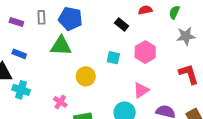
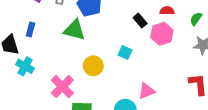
pink hexagon: (145, 52) -> (162, 34), moved
blue rectangle: (19, 54) -> (30, 30), turned 72
pink cross: (60, 102) -> (62, 87), size x1.6

